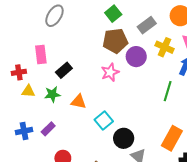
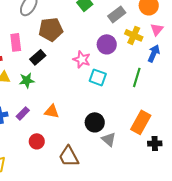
brown pentagon: (115, 41) -> (51, 29), moved
pink star: (110, 72) -> (82, 59), turned -30
orange triangle: (79, 102) -> (52, 111), moved
cyan square: (104, 120) -> (98, 77), moved, turned -30

